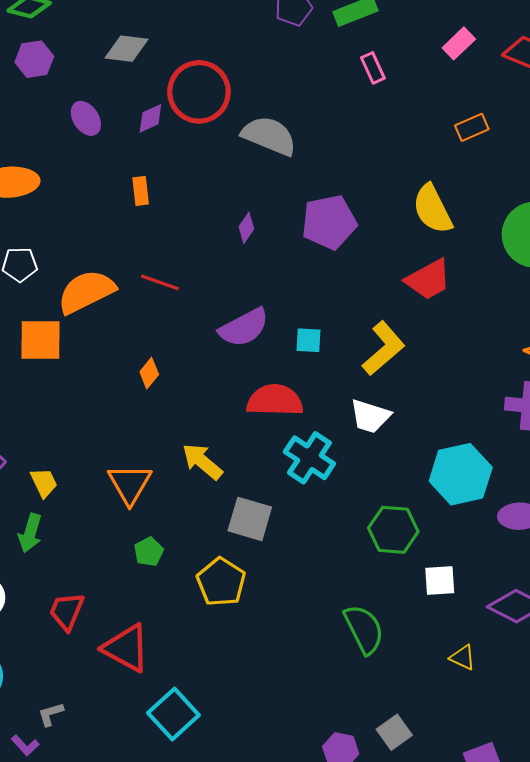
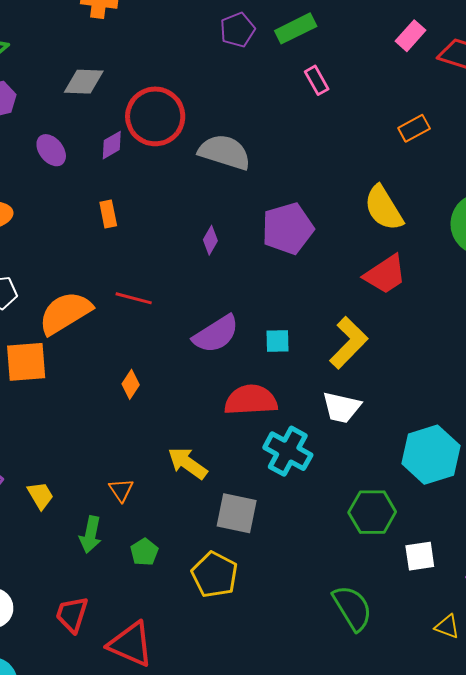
pink rectangle: (459, 43) -> (410, 36), moved
orange triangle: (130, 484) -> (121, 490), size x0.6
green arrow: (30, 533) -> (90, 535), moved

